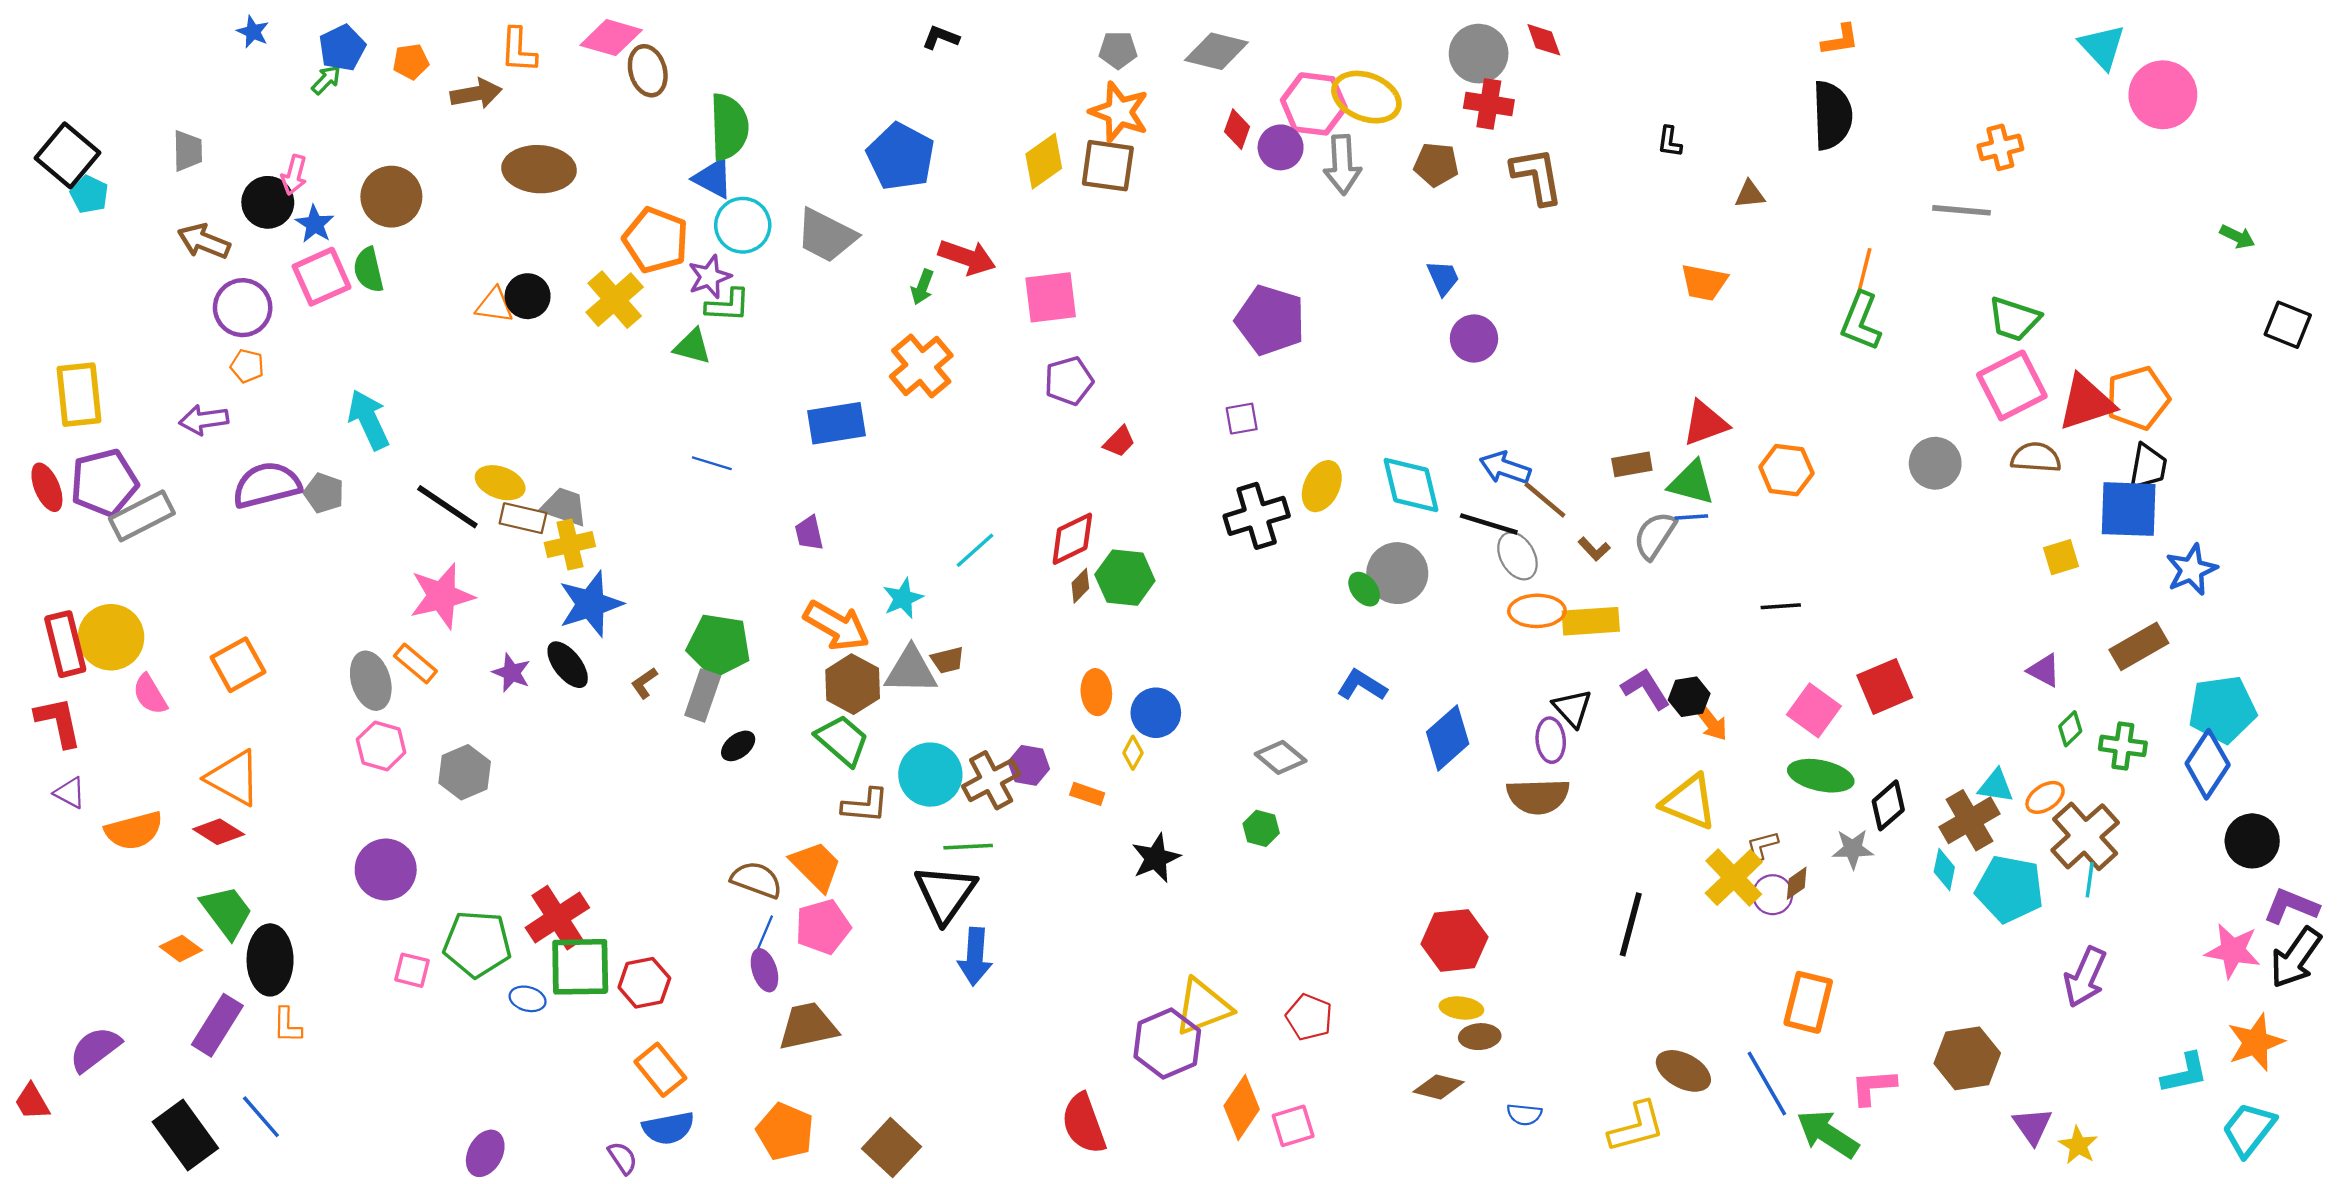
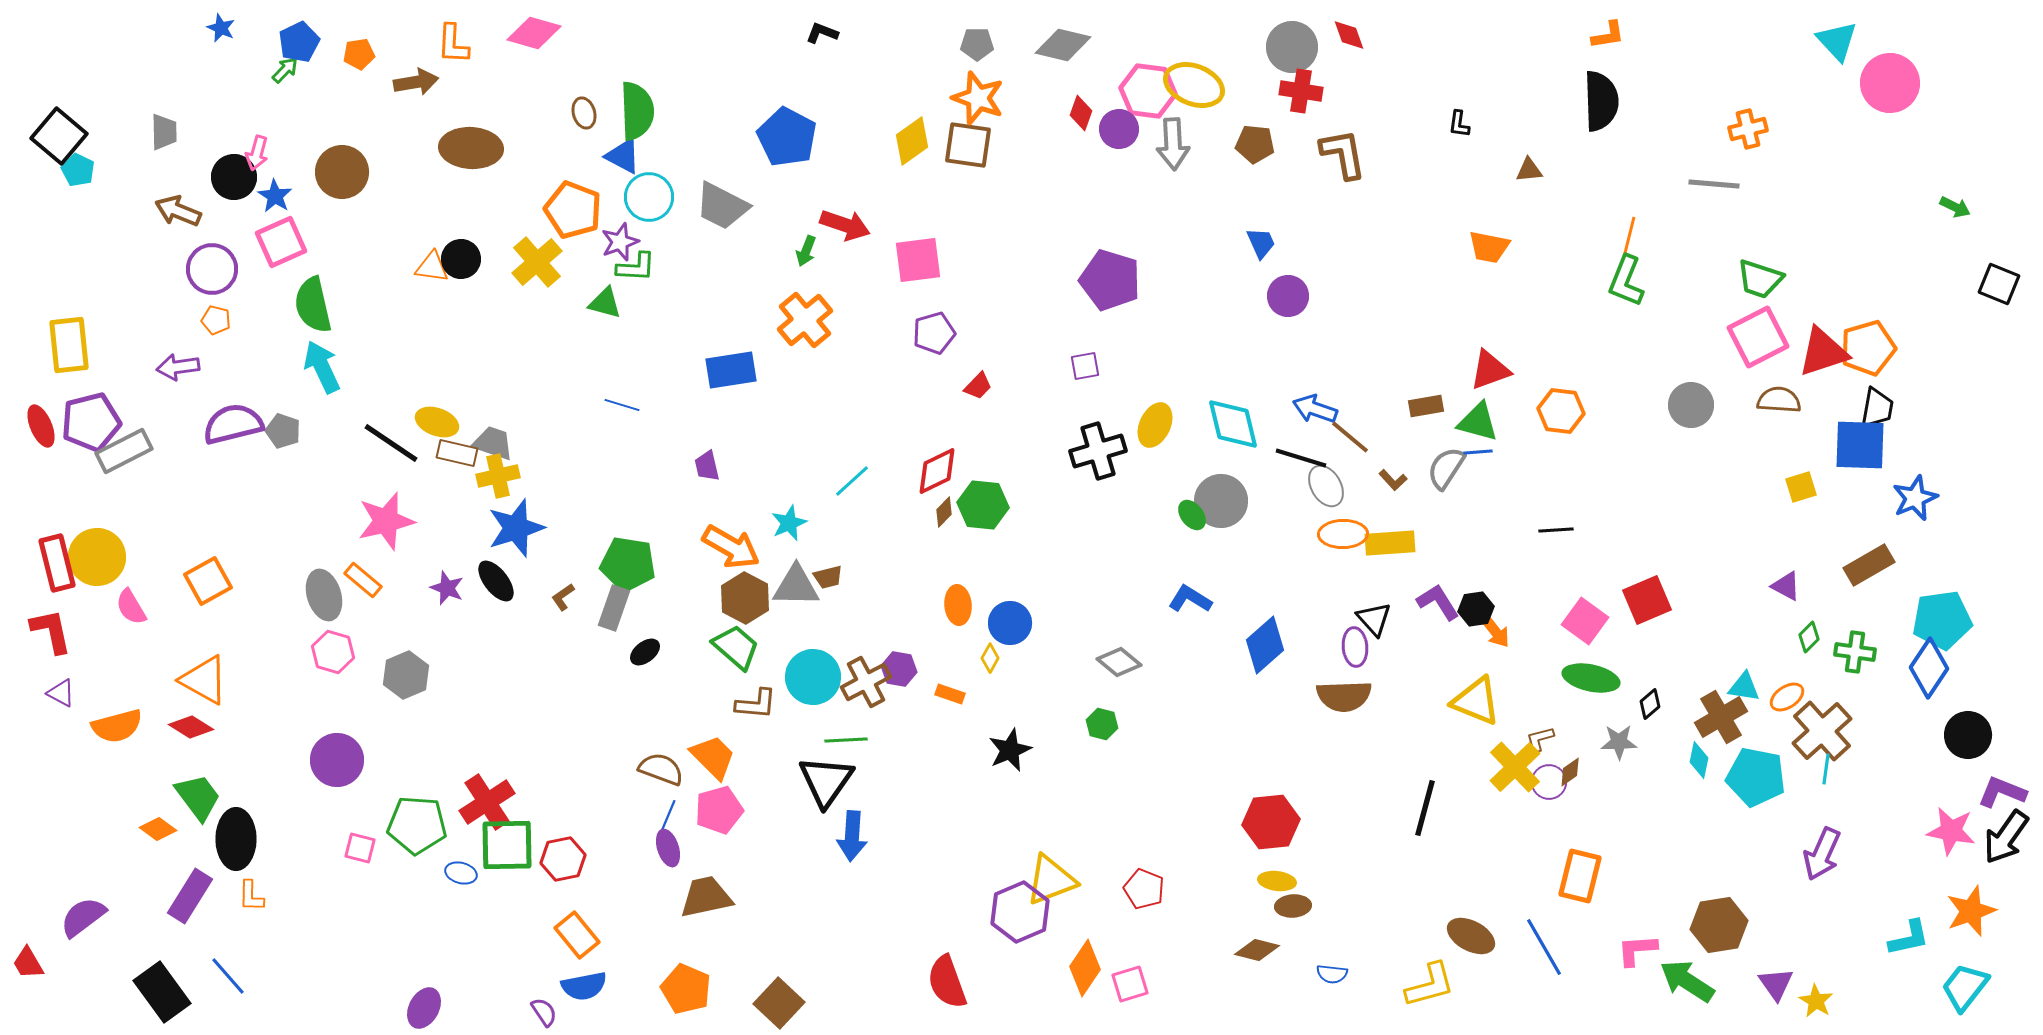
brown ellipse: (648, 71) -> (584, 113), moved, size x0.7
green semicircle: (368, 270) -> (313, 305), moved, size x1.4
black diamond: (1888, 805) -> (1650, 704), size x0.7
green arrow: (1828, 1134) -> (1687, 981), moved

